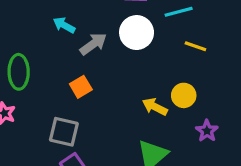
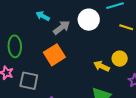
orange square: (81, 87) -> (54, 55), size x1.5
gray square: (64, 132) -> (29, 81), moved

